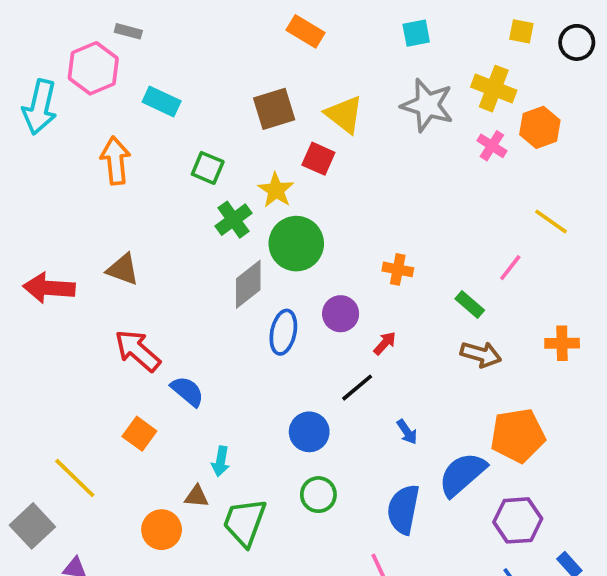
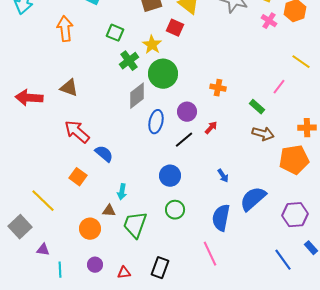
black line: (357, 388) -> (184, 140), moved
orange pentagon: (518, 436) -> (294, 160), moved
purple hexagon: (518, 520) -> (295, 215), moved

